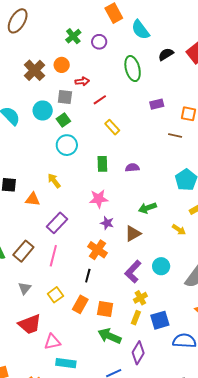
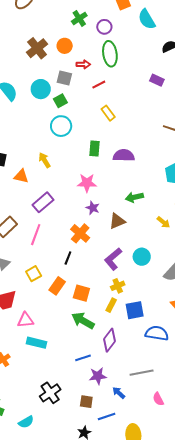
green ellipse: (133, 69) -> (110, 54), moved
purple rectangle: (157, 104) -> (157, 80), moved, turned 32
purple semicircle: (132, 168) -> (124, 155), size x1.5

